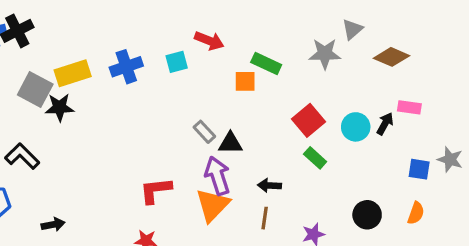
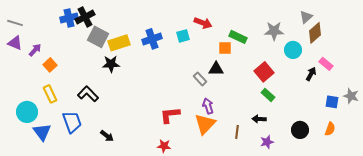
gray triangle: (352, 29) -> (306, 17), moved
brown diamond: (391, 57) -> (315, 33), turned -65
gray square: (35, 89) -> (98, 37), moved
pink rectangle: (409, 107) -> (326, 64), turned 32
cyan circle: (356, 127) -> (293, 50), moved
black triangle: (230, 143) -> (216, 69), moved
purple arrow: (217, 176) -> (208, 106), size x0.7
black arrow: (269, 185) -> (259, 119), moved
black arrow: (53, 225) -> (107, 136), turned 48

